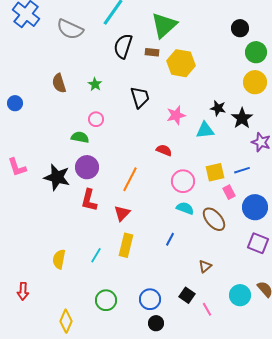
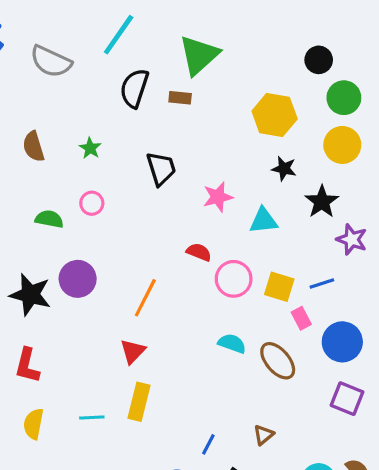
yellow hexagon: (181, 63) -> (275, 115), moved
black star: (218, 108) -> (284, 169), moved
green semicircle: (80, 137) -> (49, 219), moved
yellow square: (215, 172) -> (279, 287), turned 30
pink circle: (183, 181) -> (234, 279), moved
red L-shape: (89, 200) -> (27, 366), moved
blue line: (170, 239) -> (208, 444), moved
cyan line: (96, 255) -> (92, 418), turned 56

